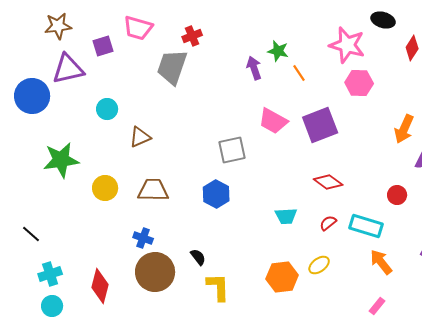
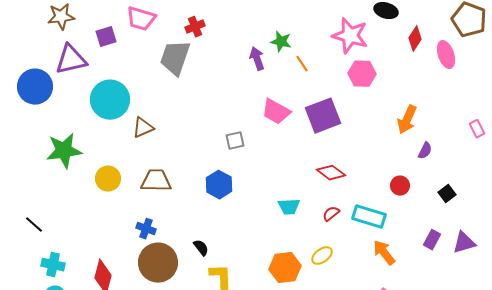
cyan circle: (107, 109) -> (110, 100), size x1.8
gray square: (232, 150) -> (235, 141), size x0.7
cyan cross: (50, 274) -> (53, 265), turned 30

